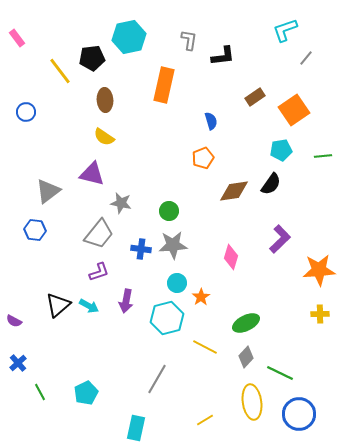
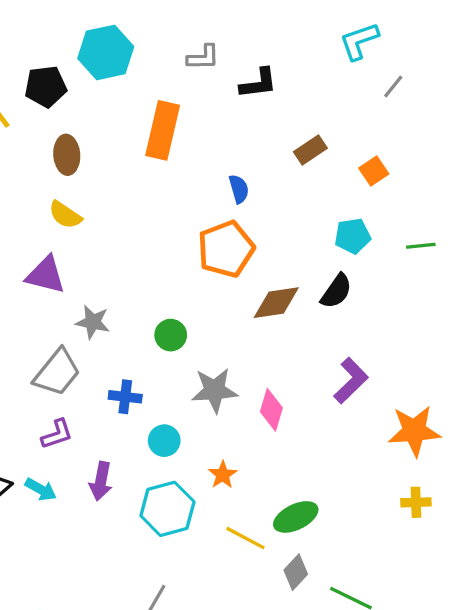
gray L-shape: (189, 40) -> (203, 57), turned 80
orange square: (294, 110) -> (374, 171), size x0.6
orange pentagon: (203, 158) -> (226, 249), size x1.6
gray star: (173, 245) -> (215, 390), moved
cyan circle: (177, 283) -> (164, 441), moved
yellow line: (205, 347) -> (245, 538), moved

